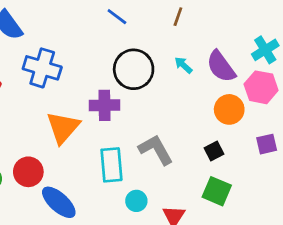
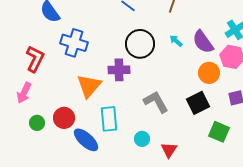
black square: (214, 151) -> (198, 103), size x1.6
cyan rectangle: (111, 165) -> (109, 119), moved
green square: (217, 191) -> (219, 132), moved

